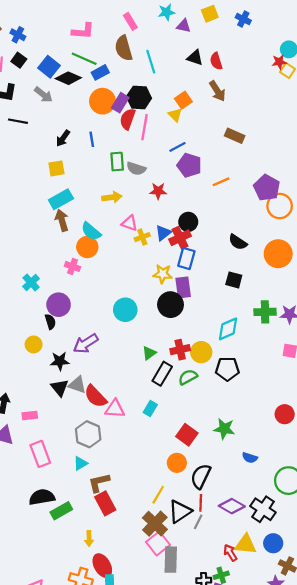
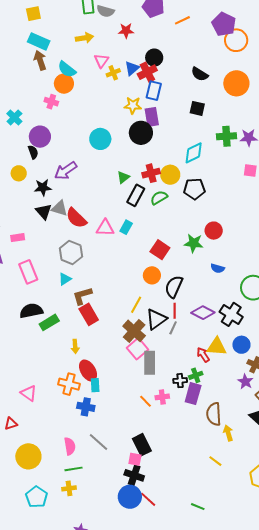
cyan rectangle: (61, 199) -> (39, 41), turned 55
pink triangle: (130, 223) -> (101, 61), turned 49
pink triangle: (115, 409) -> (105, 228), moved
red circle: (285, 414) -> (214, 231), moved

